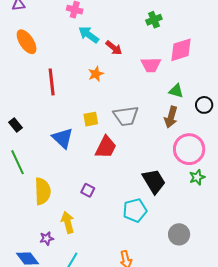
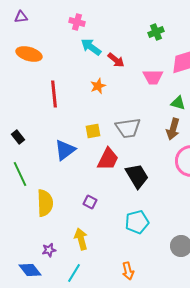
orange ellipse: (27, 42) -> (29, 54), turned -40
blue triangle: (63, 138) -> (65, 150), turned 40
black trapezoid: (154, 181) -> (137, 176), moved
yellow arrow: (68, 222) -> (81, 239), moved

